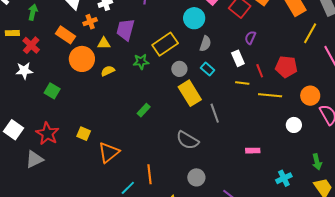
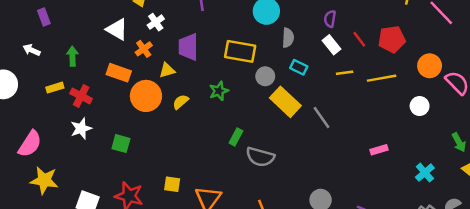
purple semicircle: (250, 38) -> (330, 19), moved
yellow rectangle: (165, 44) -> (240, 51), turned 60
green star: (141, 62) -> (219, 91), moved
red line: (260, 71) -> (359, 39), moved
gray semicircle: (188, 140) -> (260, 157), moved

